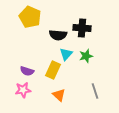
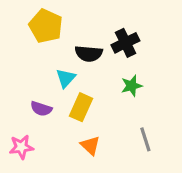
black cross: (82, 28) -> (125, 43), turned -30
cyan triangle: (66, 54) -> (66, 78), moved
pink star: (23, 90) -> (21, 147), moved

